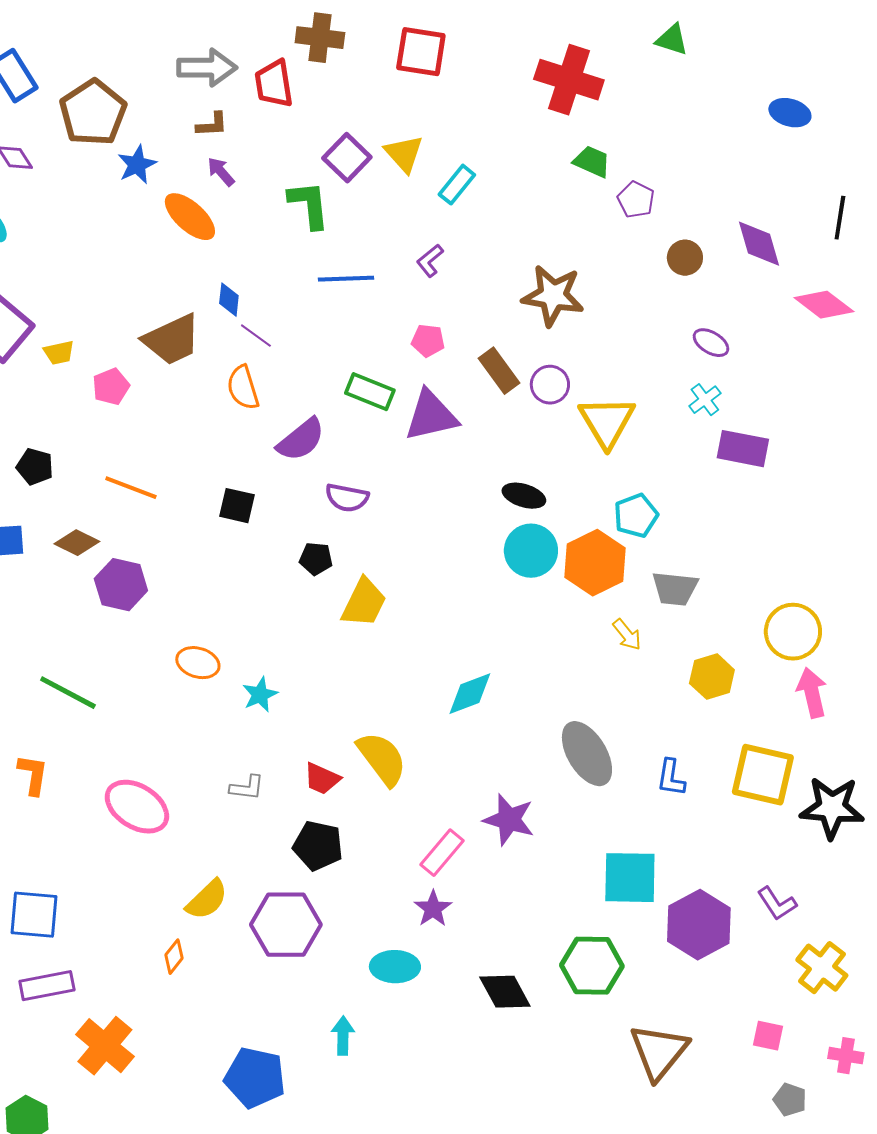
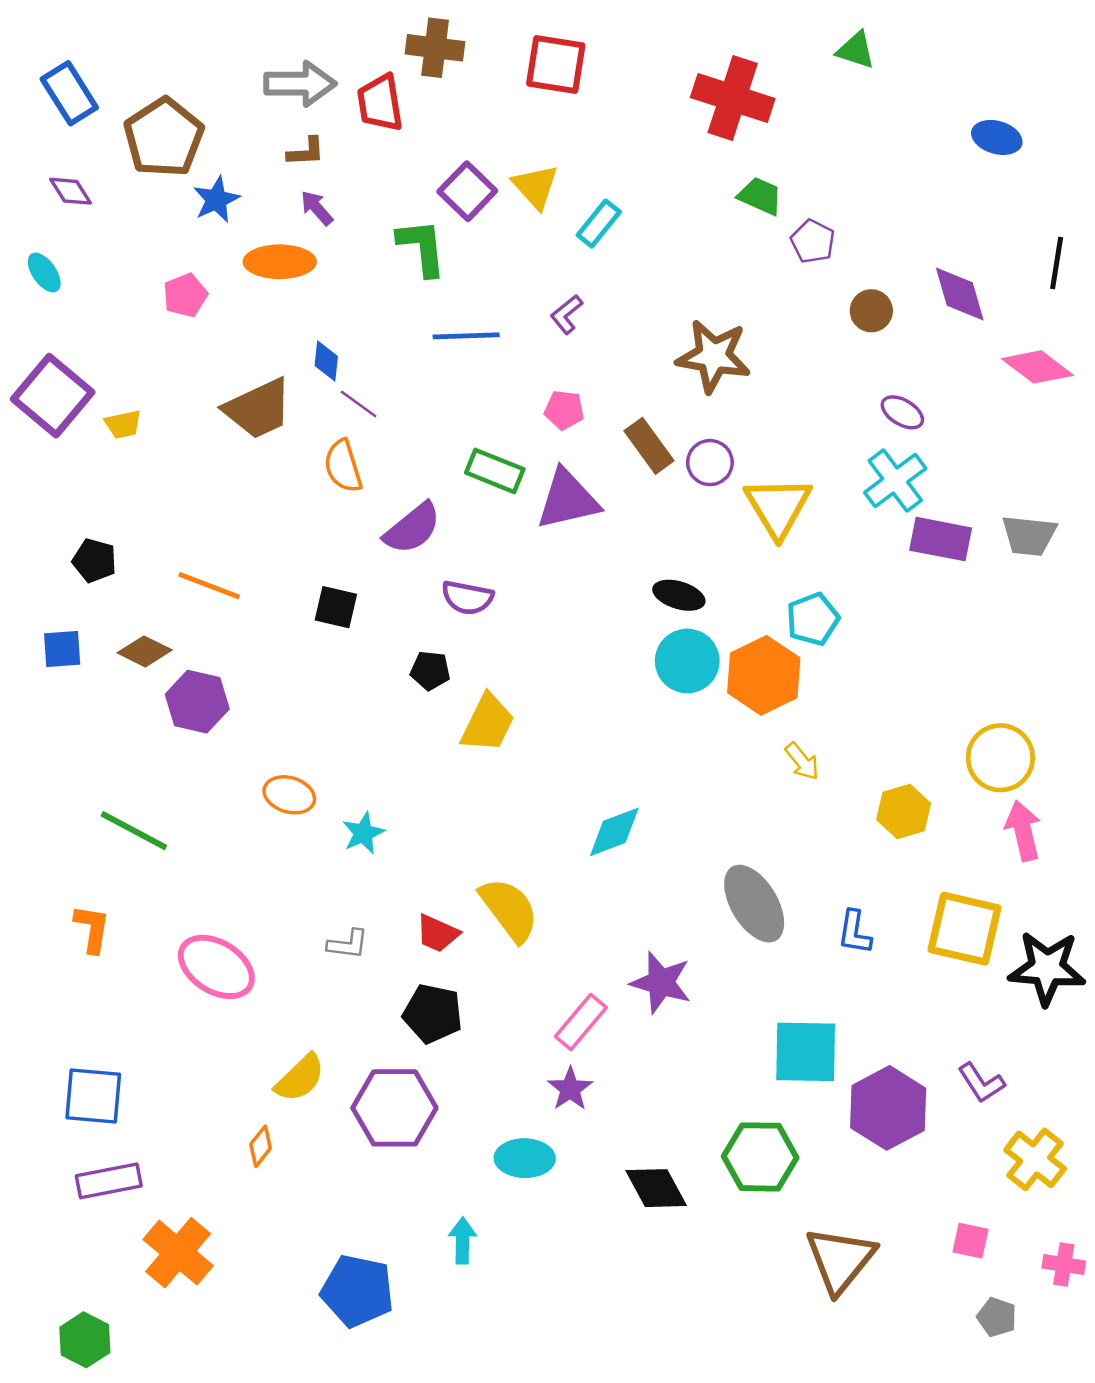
orange ellipse: (190, 217) -> (280, 262), turned -42
pink pentagon: (111, 387) -> (185, 295), moved
cyan cross: (705, 400) -> (895, 480), size x1.6
gray trapezoid: (675, 589) -> (1029, 535), moved

